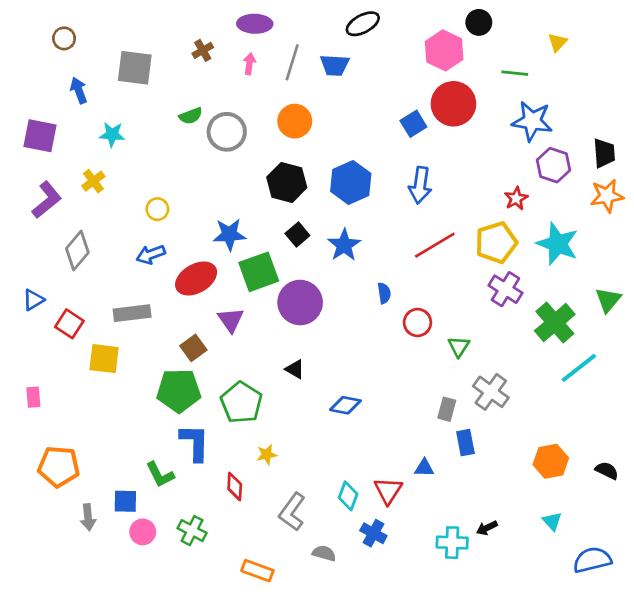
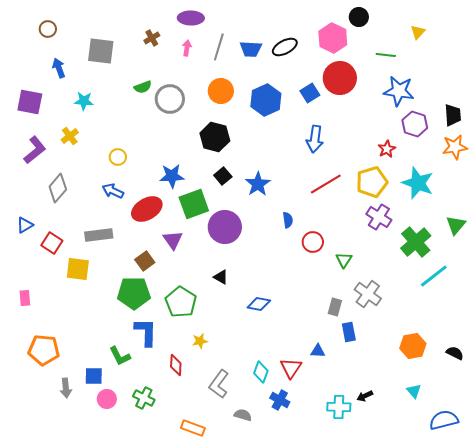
black ellipse: (363, 24) -> (285, 47), moved
blue hexagon: (351, 182) -> (266, 100), moved
blue arrow: (151, 254) -> (113, 191), turned 45

